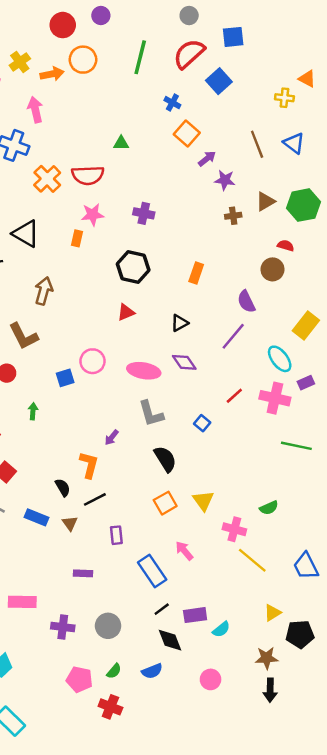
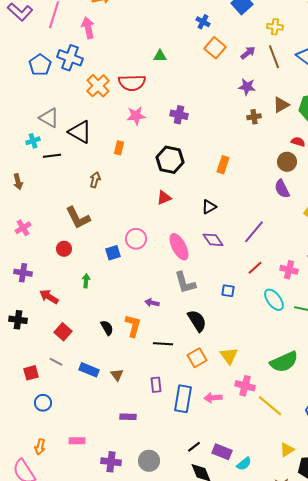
yellow cross: (284, 98) -> (275, 27), moved
purple arrow: (207, 159) -> (248, 53), moved
orange rectangle: (77, 238) -> (119, 148), moved
brown arrow: (44, 291) -> (95, 180), size x0.7
purple semicircle: (246, 302) -> (282, 189), moved
purple line: (233, 336) -> (254, 232), moved
cyan ellipse: (280, 359) -> (274, 300), moved
pink ellipse: (144, 371) -> (179, 247), turned 52
pink cross: (275, 398) -> (289, 270), size x0.7
blue square: (202, 423) -> (228, 291), turned -32
purple arrow: (112, 437) -> (152, 303), turned 64
black semicircle: (63, 488) -> (107, 328), moved
black line: (95, 499) -> (163, 344), moved, turned 30
green semicircle: (269, 508) -> (284, 362), size x1.8
pink cross: (234, 529) -> (245, 386), moved
pink arrow: (184, 551) -> (213, 398), turned -54
blue rectangle: (152, 571) -> (183, 399), moved, turned 44
pink rectangle: (22, 602) -> (77, 441), size x0.7
purple rectangle: (195, 615) -> (222, 452), turned 30

